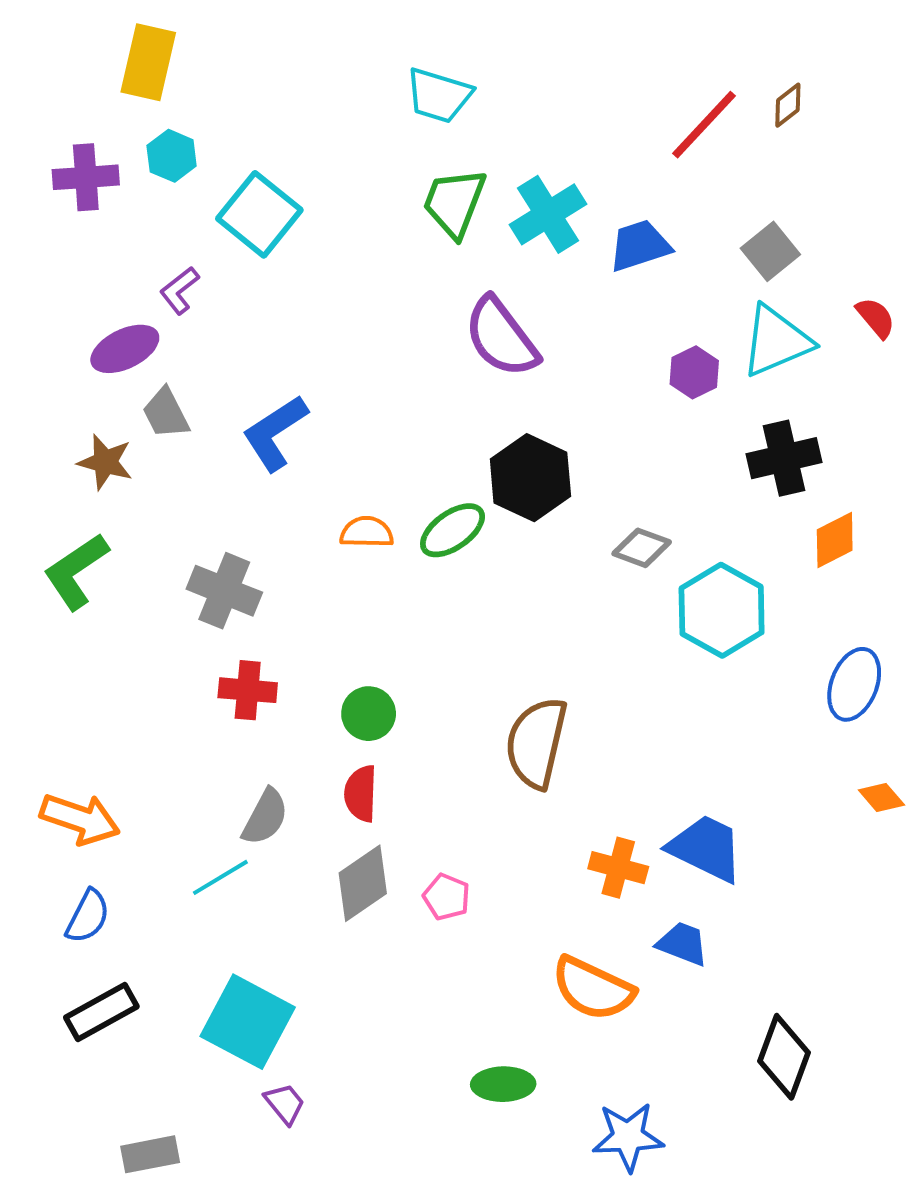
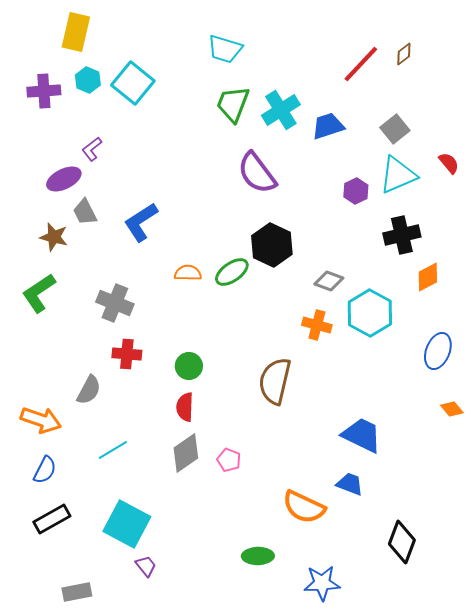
cyan square: (259, 214) -> (133, 83), moved
gray semicircle: (265, 817) -> (89, 390), moved
orange cross: (618, 868) -> (317, 325), moved

